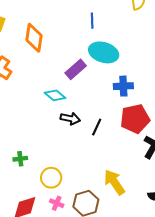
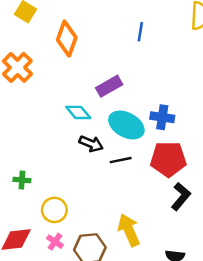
cyan ellipse: (104, 52) -> (126, 125), moved
black line: (97, 127) -> (121, 160), turned 42

